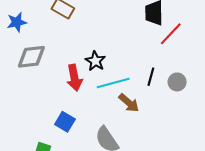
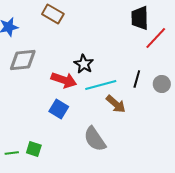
red arrow: (74, 78) -> (64, 80), turned -60
blue square: (65, 122) -> (59, 109), moved

